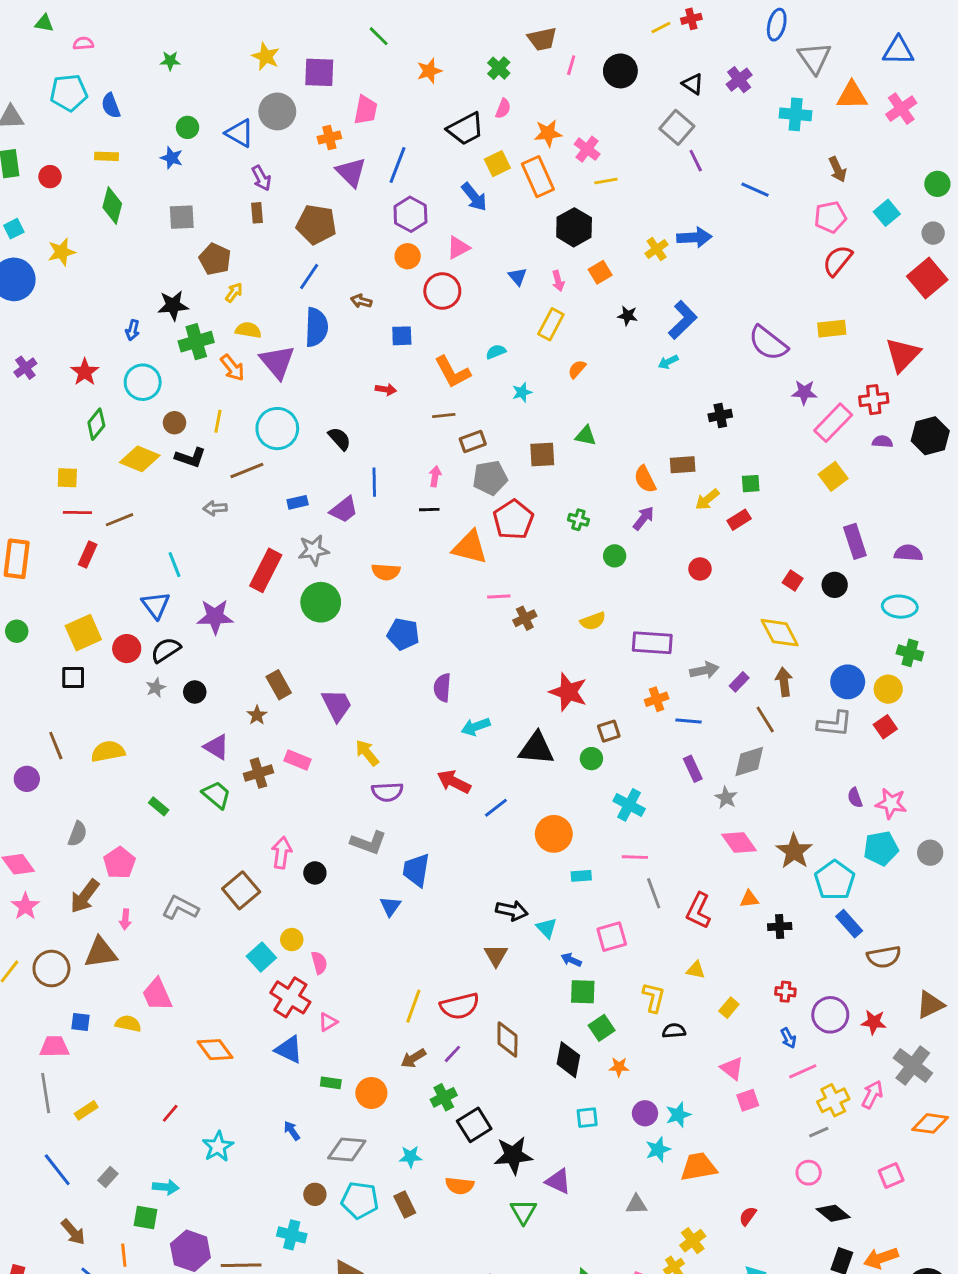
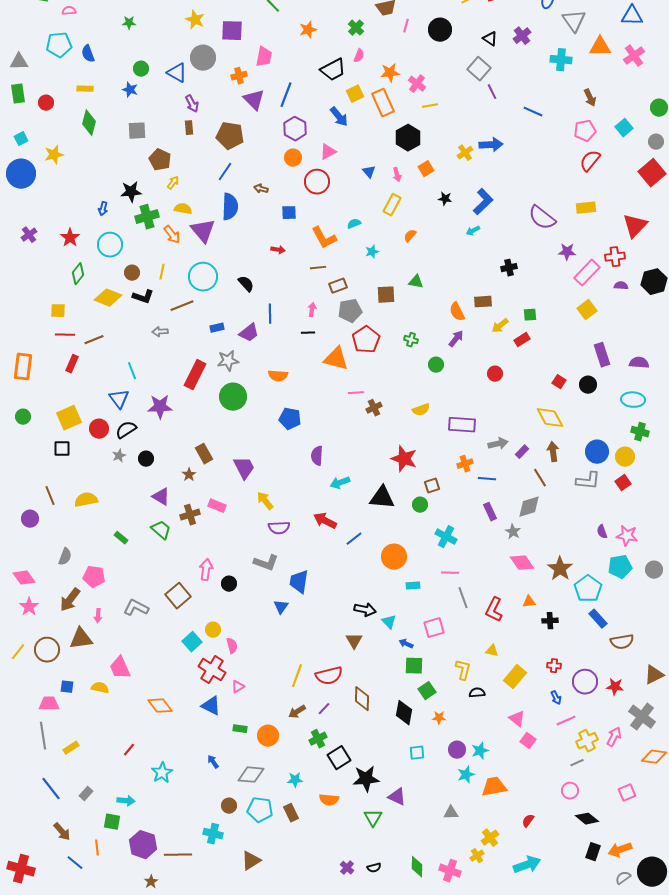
pink pentagon: (119, 863) -> (94, 577), turned -30
yellow rectangle: (729, 1008) -> (515, 677), size x1.6
pink square: (748, 1100) -> (528, 741), turned -35

